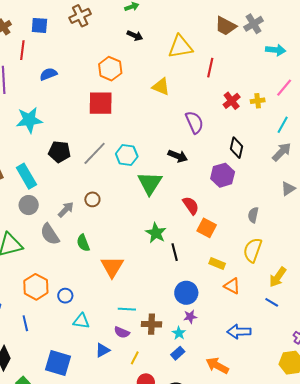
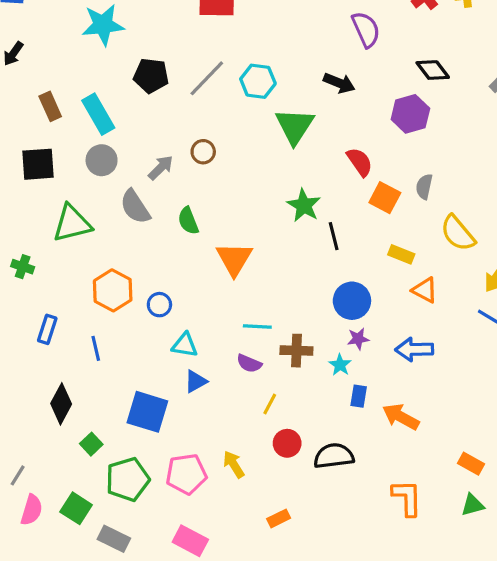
black diamond: (236, 148) -> (433, 70), turned -50
gray semicircle: (253, 215) -> (424, 187), moved
yellow semicircle: (253, 250) -> (458, 233), turned -60
blue arrow: (239, 332) -> (414, 349), moved
blue triangle: (103, 350) -> (196, 381), moved
blue rectangle: (178, 353) -> (359, 396), moved, turned -40

